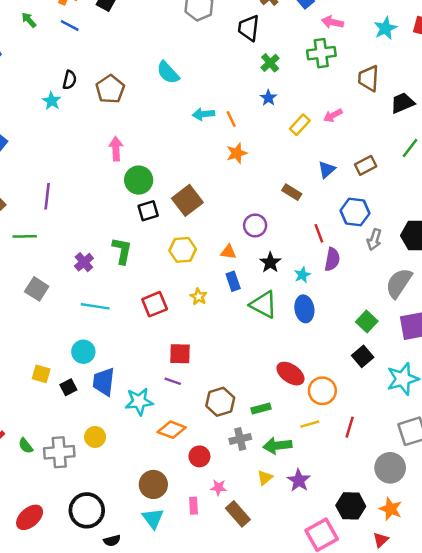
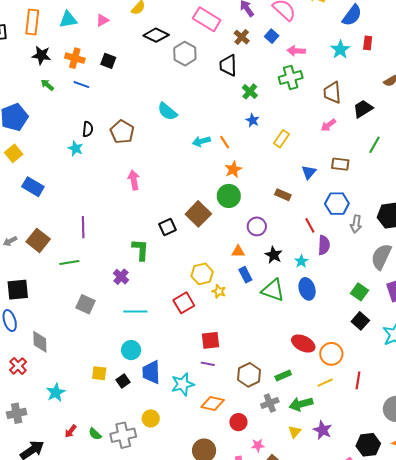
pink arrow: (333, 115) -> (328, 125), moved
brown rectangle: (366, 165) -> (340, 164), turned 42
green circle: (139, 180) -> (229, 196), moved
yellow hexagon: (183, 250) -> (202, 274), moved
green L-shape: (122, 251) -> (140, 250), moved

